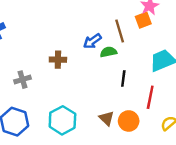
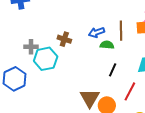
brown triangle: (107, 118) -> (90, 98), size x1.5
cyan hexagon: (62, 120) -> (46, 59), moved

